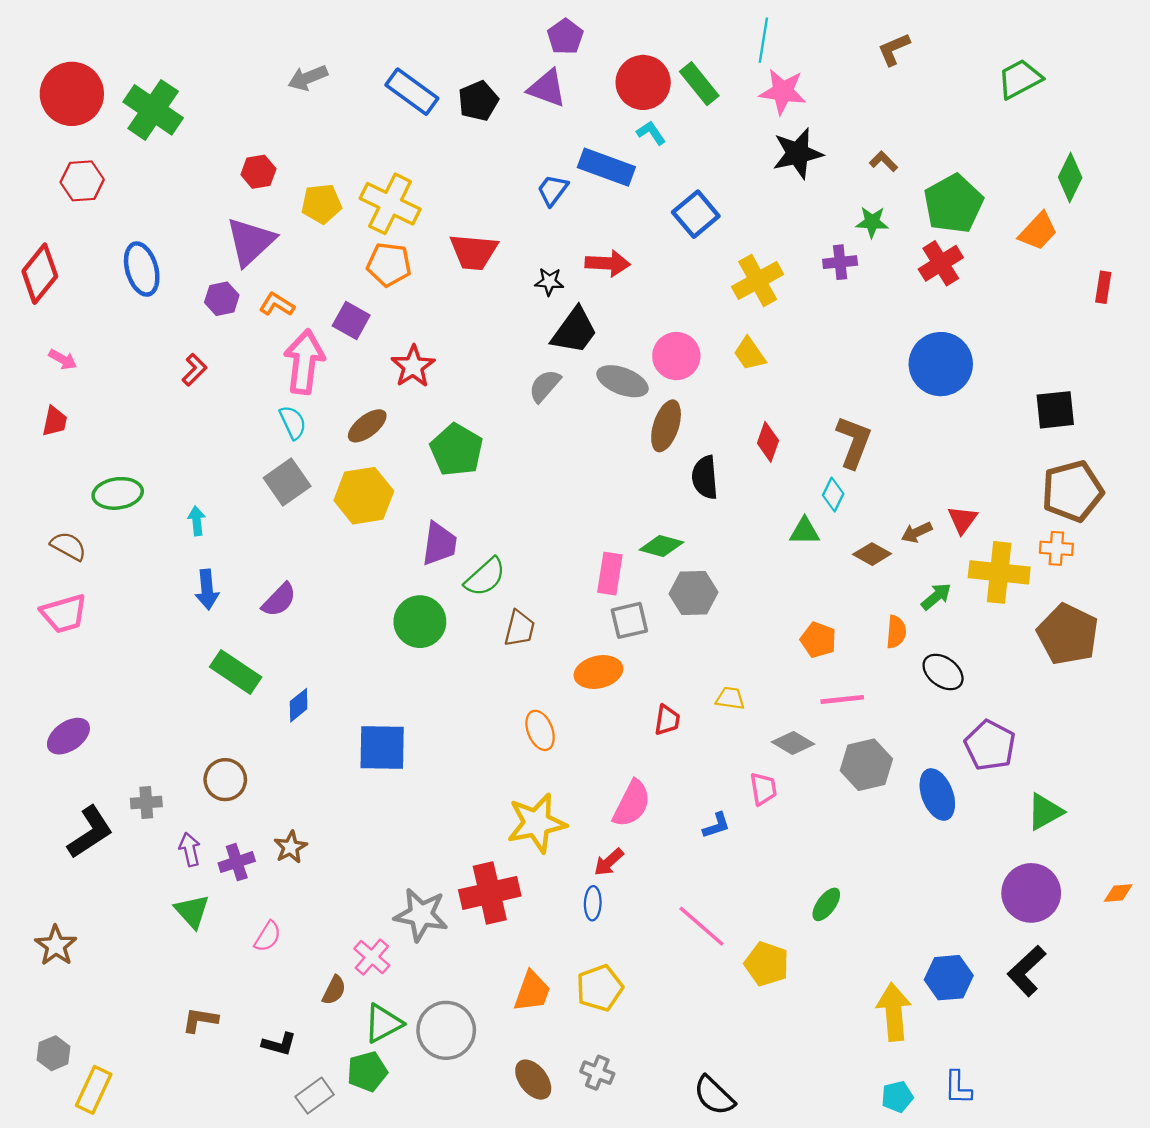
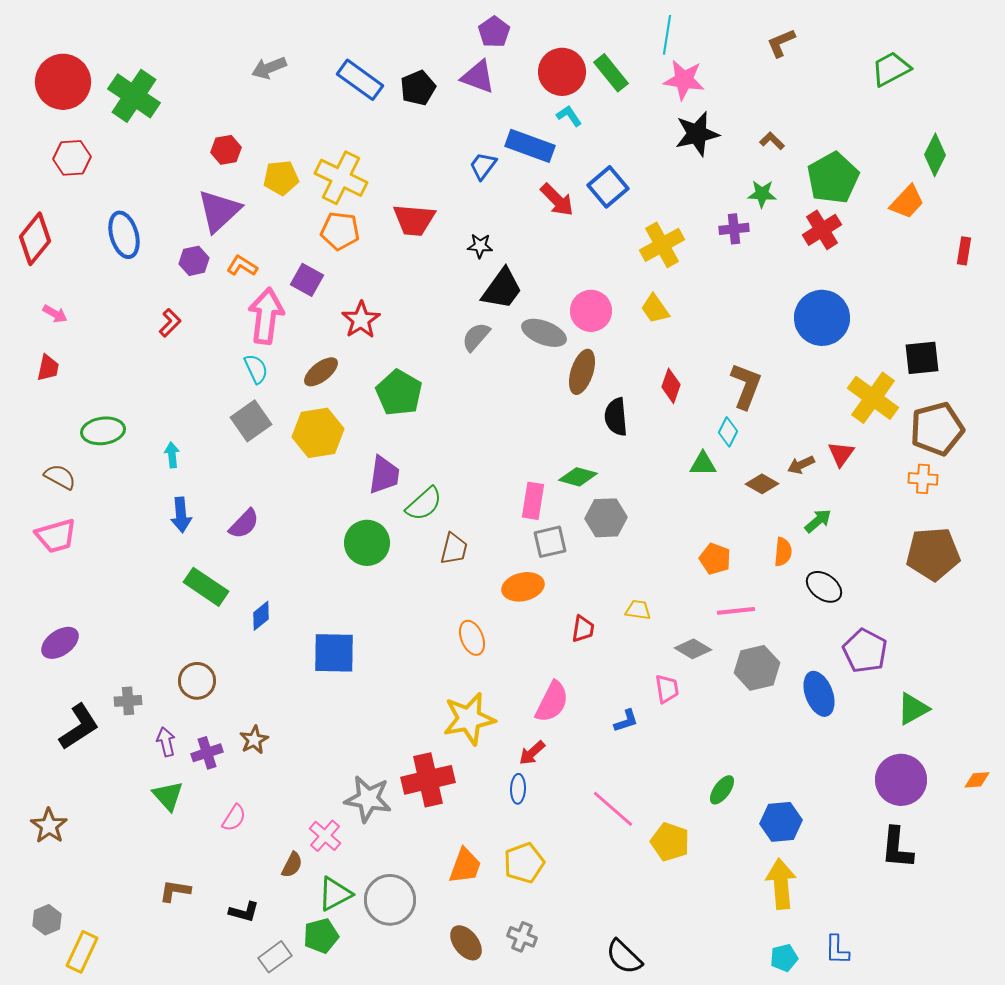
red arrow: (608, 263) -> (557, 200), moved, turned 42
yellow cross: (999, 572) -> (873, 398), moved, turned 30
brown pentagon: (1068, 634) -> (933, 554), turned -30
black L-shape: (1027, 971) -> (897, 848), turned -42
blue hexagon: (949, 978) -> (781, 822), moved

